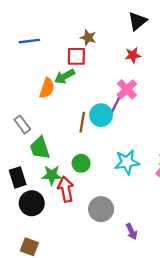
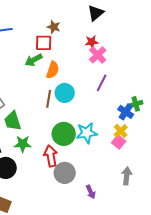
orange semicircle: (47, 88) -> (53, 70), moved
pink cross: (127, 89) -> (98, 55), moved
purple line: (116, 103) -> (102, 83), moved
green circle: (81, 163) -> (64, 134), moved, size x1.5
red arrow: (66, 189) -> (51, 156), moved

